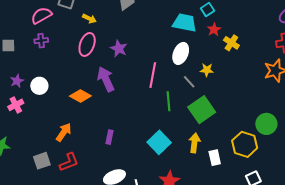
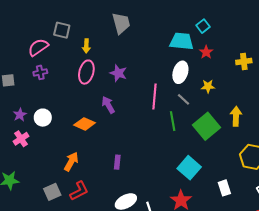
yellow arrow: (89, 19) -> (86, 46), turned 72
red star: (214, 29) -> (206, 52), moved
yellow cross: (231, 43) -> (244, 62), moved, turned -35
purple arrow: (106, 79) -> (108, 105), size x0.7
gray line: (189, 82) -> (183, 99), moved
cyan square: (159, 142) -> (189, 168), moved
yellow arrow: (194, 143) -> (236, 116), moved
white rectangle: (215, 158) -> (224, 188), moved

